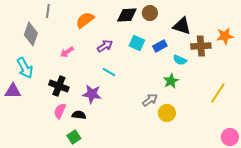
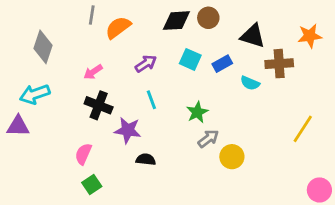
gray line: (48, 11) -> (92, 15), moved
orange star: (225, 36) -> (310, 36), moved
cyan arrow: (25, 68) -> (35, 94), turned 100
cyan line: (109, 72) -> (151, 100), turned 40
green star: (171, 81) -> (197, 112), moved
black cross: (59, 86) -> (99, 105), moved
black semicircle: (79, 115) -> (146, 159), moved
green square: (74, 137) -> (92, 184), moved

